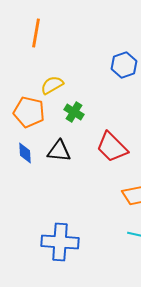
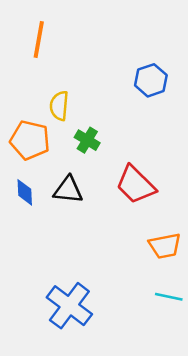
yellow semicircle: (52, 85) -> (59, 106), turned -55
blue cross: (60, 242) -> (69, 306), turned 33

